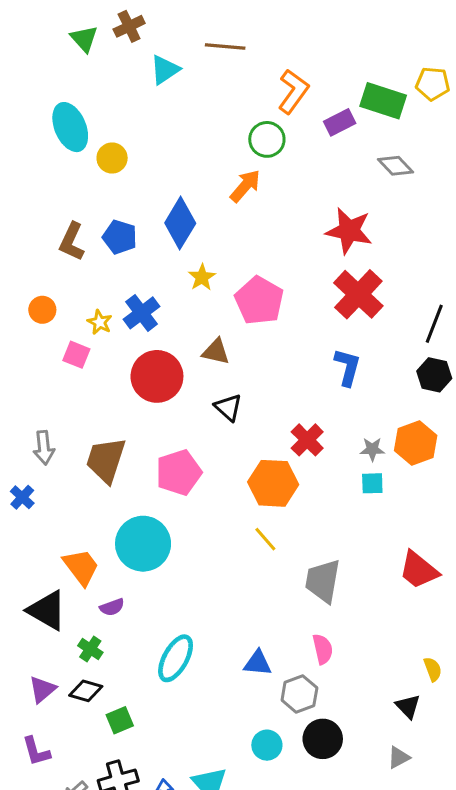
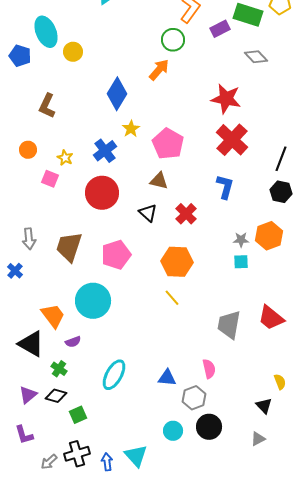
blue pentagon: (120, 237) -> (20, 56), moved
blue cross: (141, 313) -> (105, 151), moved
brown triangle: (216, 352) -> (159, 181), moved
red cross: (307, 440) -> (186, 214), moved
gray trapezoid: (323, 581) -> (229, 325), moved

